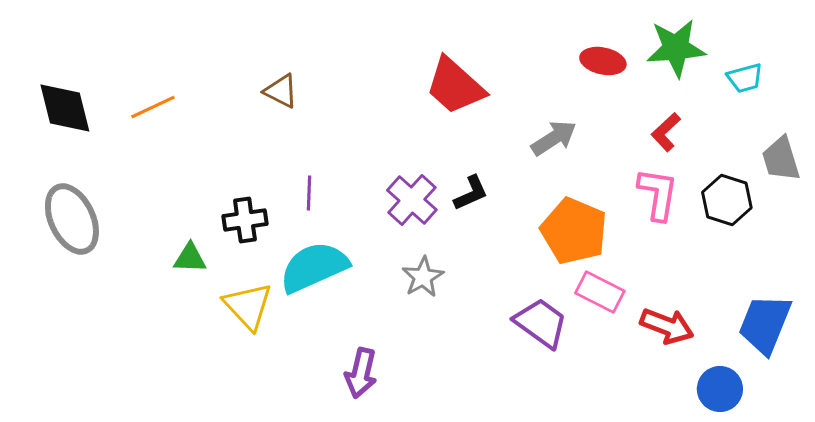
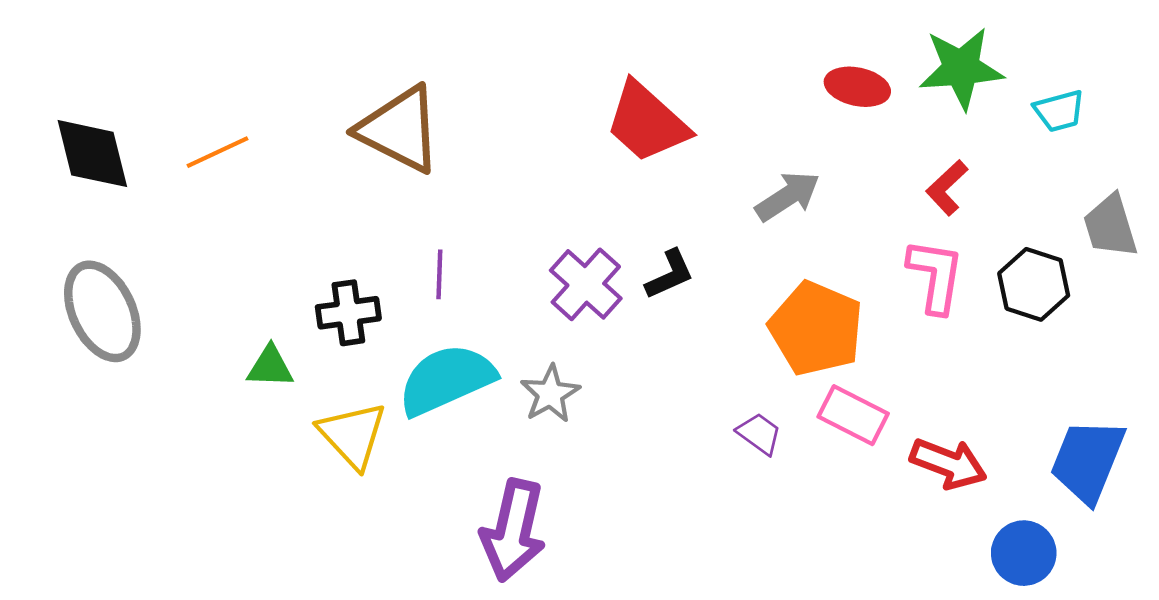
brown triangle: (281, 91) -> (400, 129), size x1.8
gray star: (423, 277) -> (550, 394), moved
purple trapezoid: (541, 323) -> (759, 434), moved, size x0.6
purple arrow: (361, 373) -> (513, 530), size x1.4

